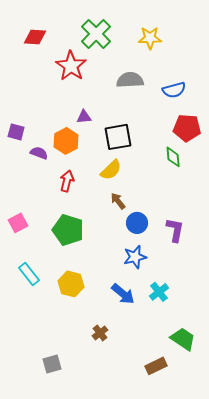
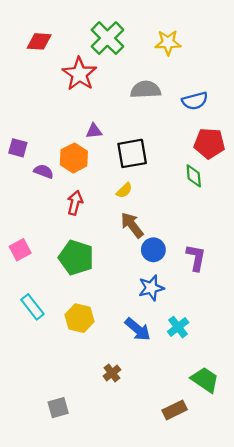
yellow semicircle: (111, 170) -> (124, 190), size x0.7
brown arrow: (118, 201) -> (132, 225), size x1.4

